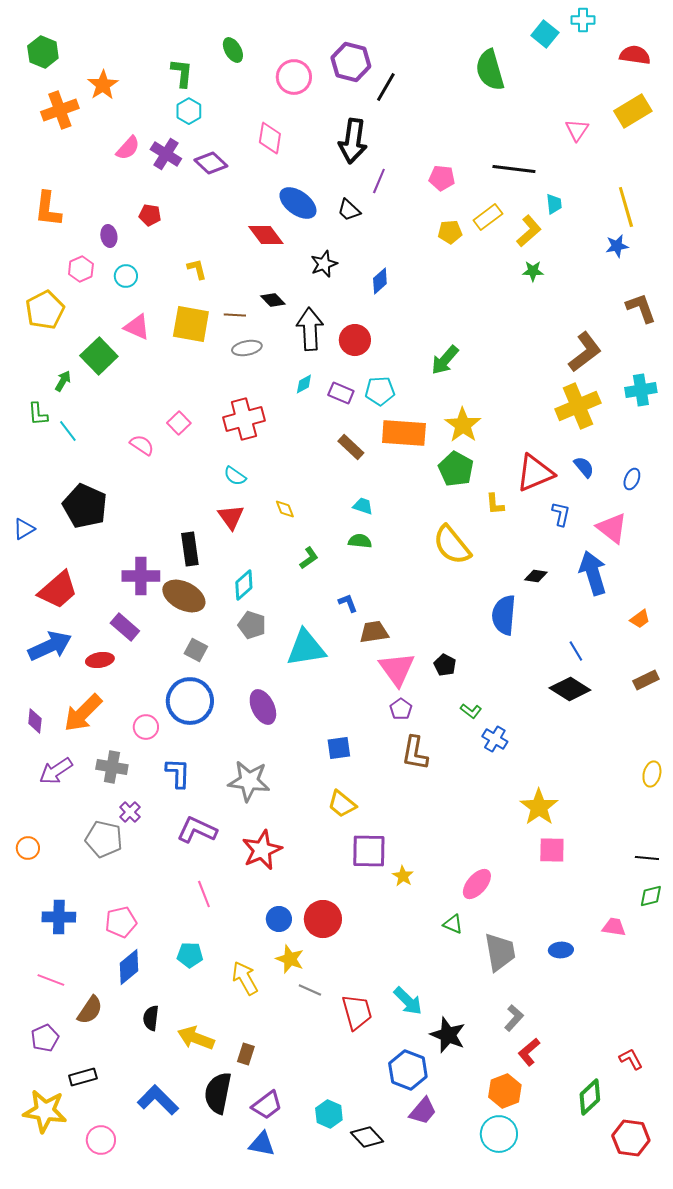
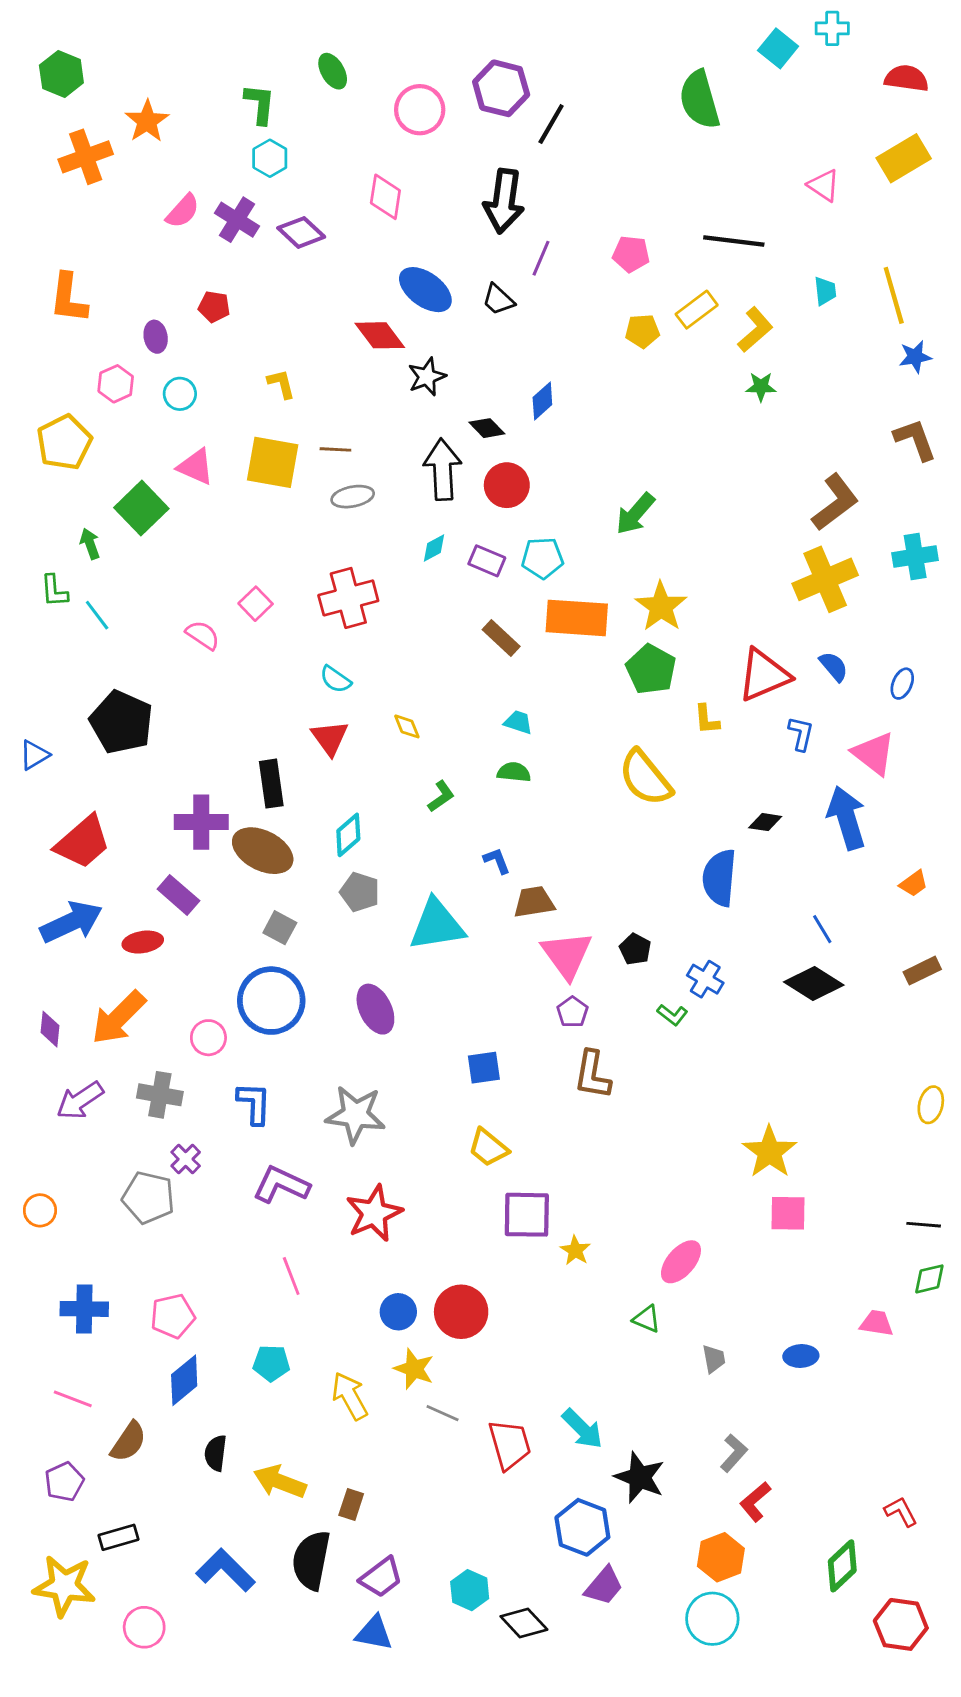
pink triangle: (577, 130) -> (824, 185), turned -30
cyan trapezoid: (554, 204) -> (825, 291), moved
blue star: (617, 246) -> (915, 357), moved
black star: (324, 264) -> (427, 377), moved
black diamond: (273, 300) -> (487, 428), moved
green arrow: (63, 381) -> (90, 544), turned -50
blue cross: (495, 739) -> (705, 979), moved
gray trapezoid: (500, 952) -> (714, 1359), size x0.5

